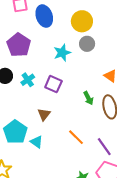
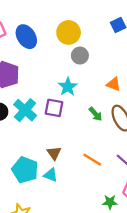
cyan star: (62, 53) -> (68, 87), moved
cyan cross: (28, 80) -> (25, 110), size x1.5
brown triangle: (44, 114) -> (54, 153), moved

